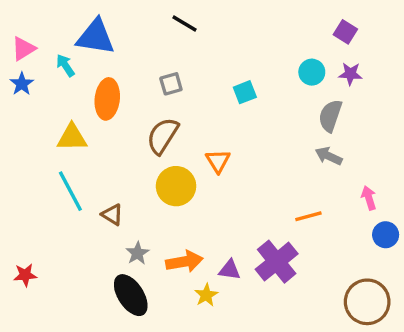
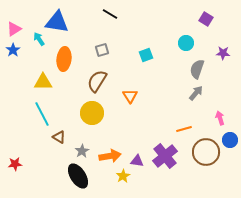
purple star: (350, 74) -> (223, 53), moved
gray arrow: (329, 156) -> (196, 93), turned 105
yellow circle: (176, 186) -> (92, 113), moved
brown triangle: (112, 215) -> (59, 137), moved
brown circle: (367, 302) -> (206, 152), moved

